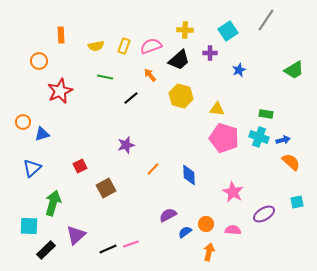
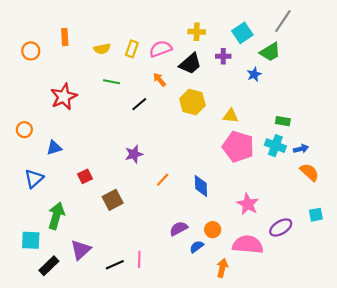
orange circle: (39, 61) -> (31, 51), moved
green trapezoid: (294, 70) -> (270, 52), moved
blue triangle: (42, 134) -> (54, 148), moved
orange circle: (206, 224) -> (213, 230), moved
pink semicircle: (233, 230) -> (248, 245), size x1.8
pink line: (131, 244) -> (139, 259), turned -70

